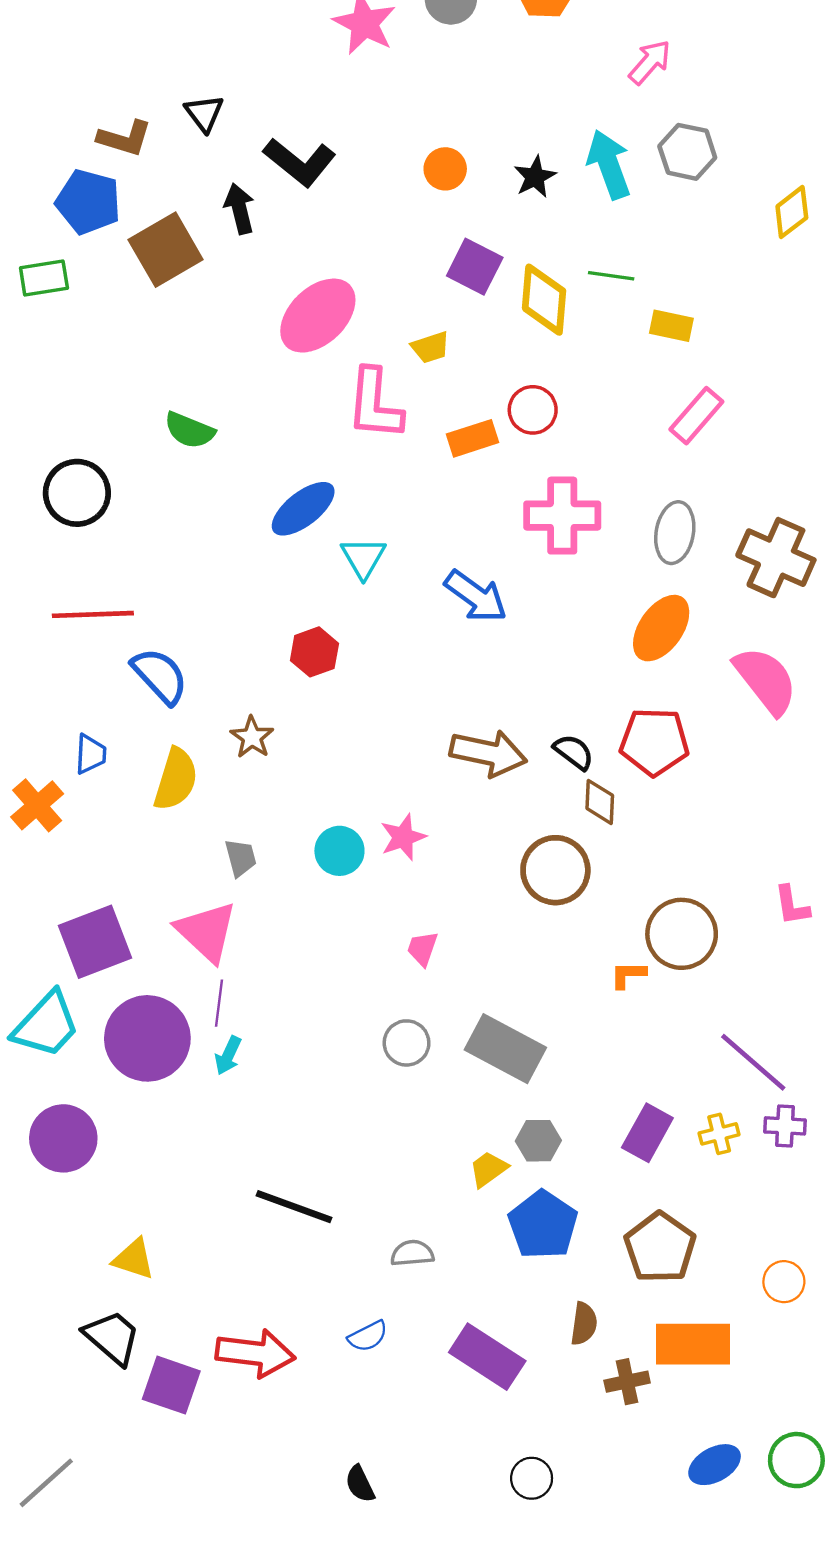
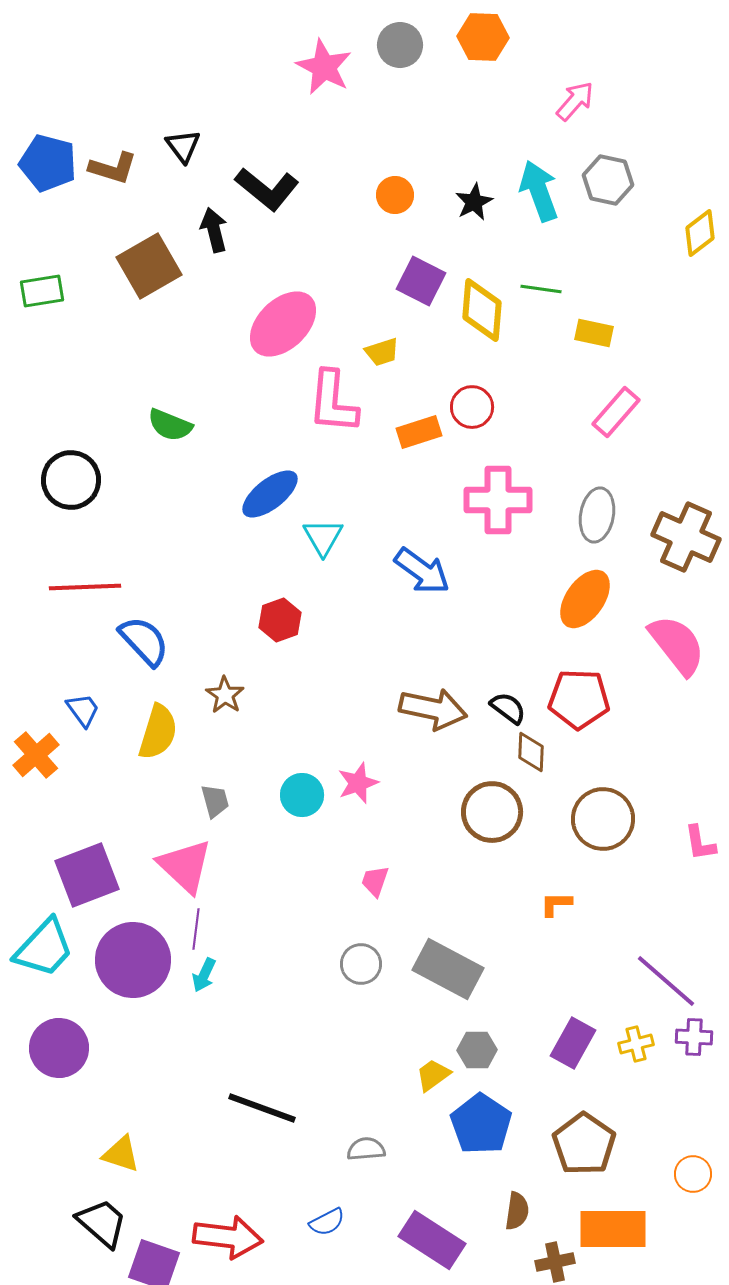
blue pentagon: (88, 202) -> (48, 163), moved
blue trapezoid: (91, 754) -> (83, 710), turned -39
brown circle: (682, 934) -> (603, 819), moved

